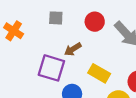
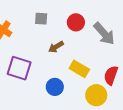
purple square: (51, 68) -> (19, 68), moved

